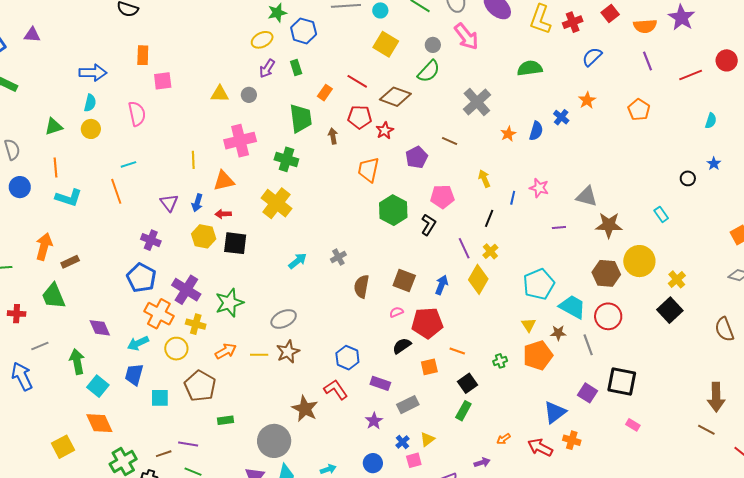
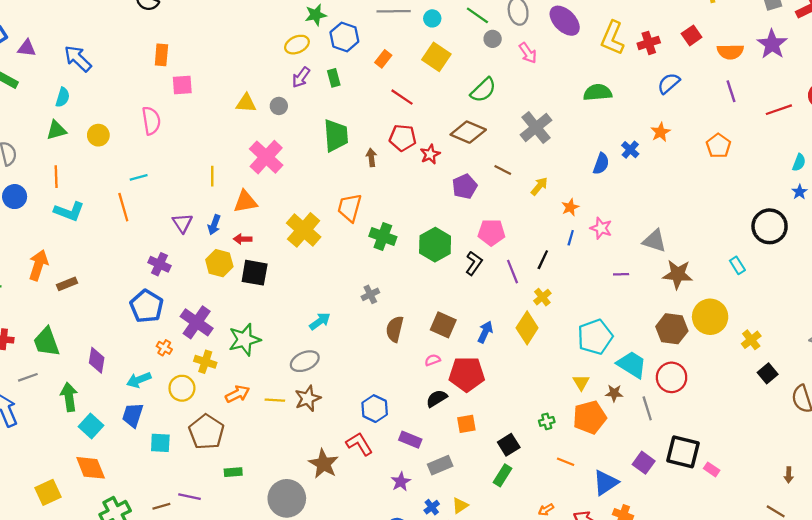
purple triangle: (32, 35) -> (27, 48), moved
pink arrow: (466, 37) -> (528, 53), size x0.7
gray circle: (433, 45) -> (493, 39), moved
blue arrow: (93, 73) -> (78, 59), moved, turned -140
orange rectangle: (325, 93) -> (383, 59), moved
brown diamond: (395, 97) -> (468, 132), moved
cyan semicircle: (90, 103) -> (63, 97), moved
orange star: (508, 134) -> (570, 207), moved
pink cross: (240, 141) -> (266, 157), turned -36
green cross: (286, 159) -> (383, 237), moved
blue star: (714, 164) -> (800, 192), moved
orange trapezoid: (368, 170) -> (350, 208), moved
black circle: (688, 178) -> (770, 226), size x2.0
yellow arrow: (484, 179) -> (539, 186), moved, turned 60
purple line: (464, 248) -> (512, 272), moved
cyan arrow: (298, 261) -> (320, 321), moved
green trapezoid: (53, 296) -> (47, 342), moved
black square: (670, 310) -> (768, 373), moved, size x0.7
orange cross: (159, 314) -> (164, 348), size x0.5
purple diamond: (100, 328) -> (97, 360), turned 30
orange line: (457, 351) -> (566, 462), moved
brown arrow: (716, 397) -> (789, 475), size x0.5
pink rectangle: (633, 425) -> (712, 469), moved

